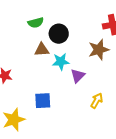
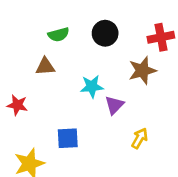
black circle: (59, 34) -> (105, 33), moved
brown triangle: (42, 50) -> (45, 66), moved

